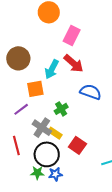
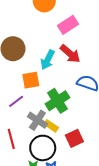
pink rectangle: (72, 36) -> (68, 25), turned 30
green cross: (61, 109) -> (57, 101), size x1.6
red square: (77, 145) -> (74, 138), turned 30

